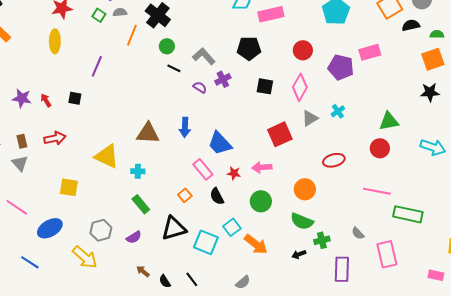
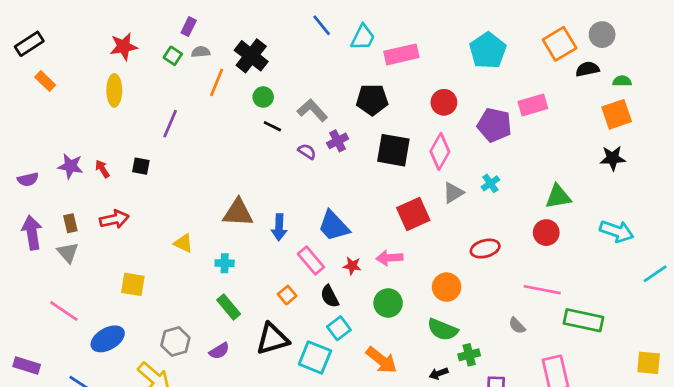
black square: (265, 86) -> (393, 150), size x1.5
blue arrow: (185, 127) -> (279, 227), moved
yellow triangle: (107, 156) -> (183, 243), size x0.6
cyan square: (232, 227) -> (339, 328), moved
gray semicircle: (358, 233) -> (517, 326), moved

